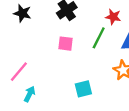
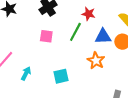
cyan arrow: (30, 94) -> (26, 73), moved

